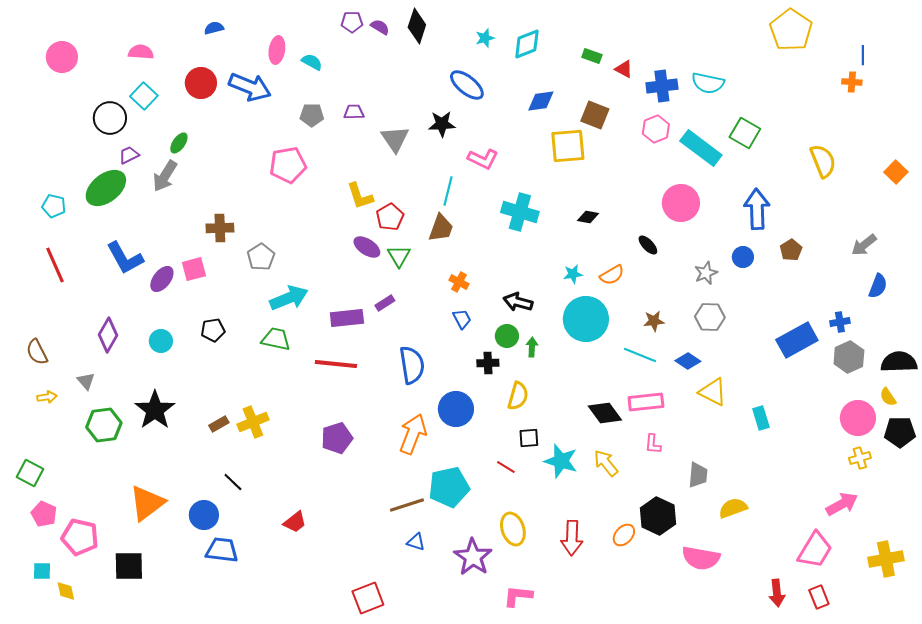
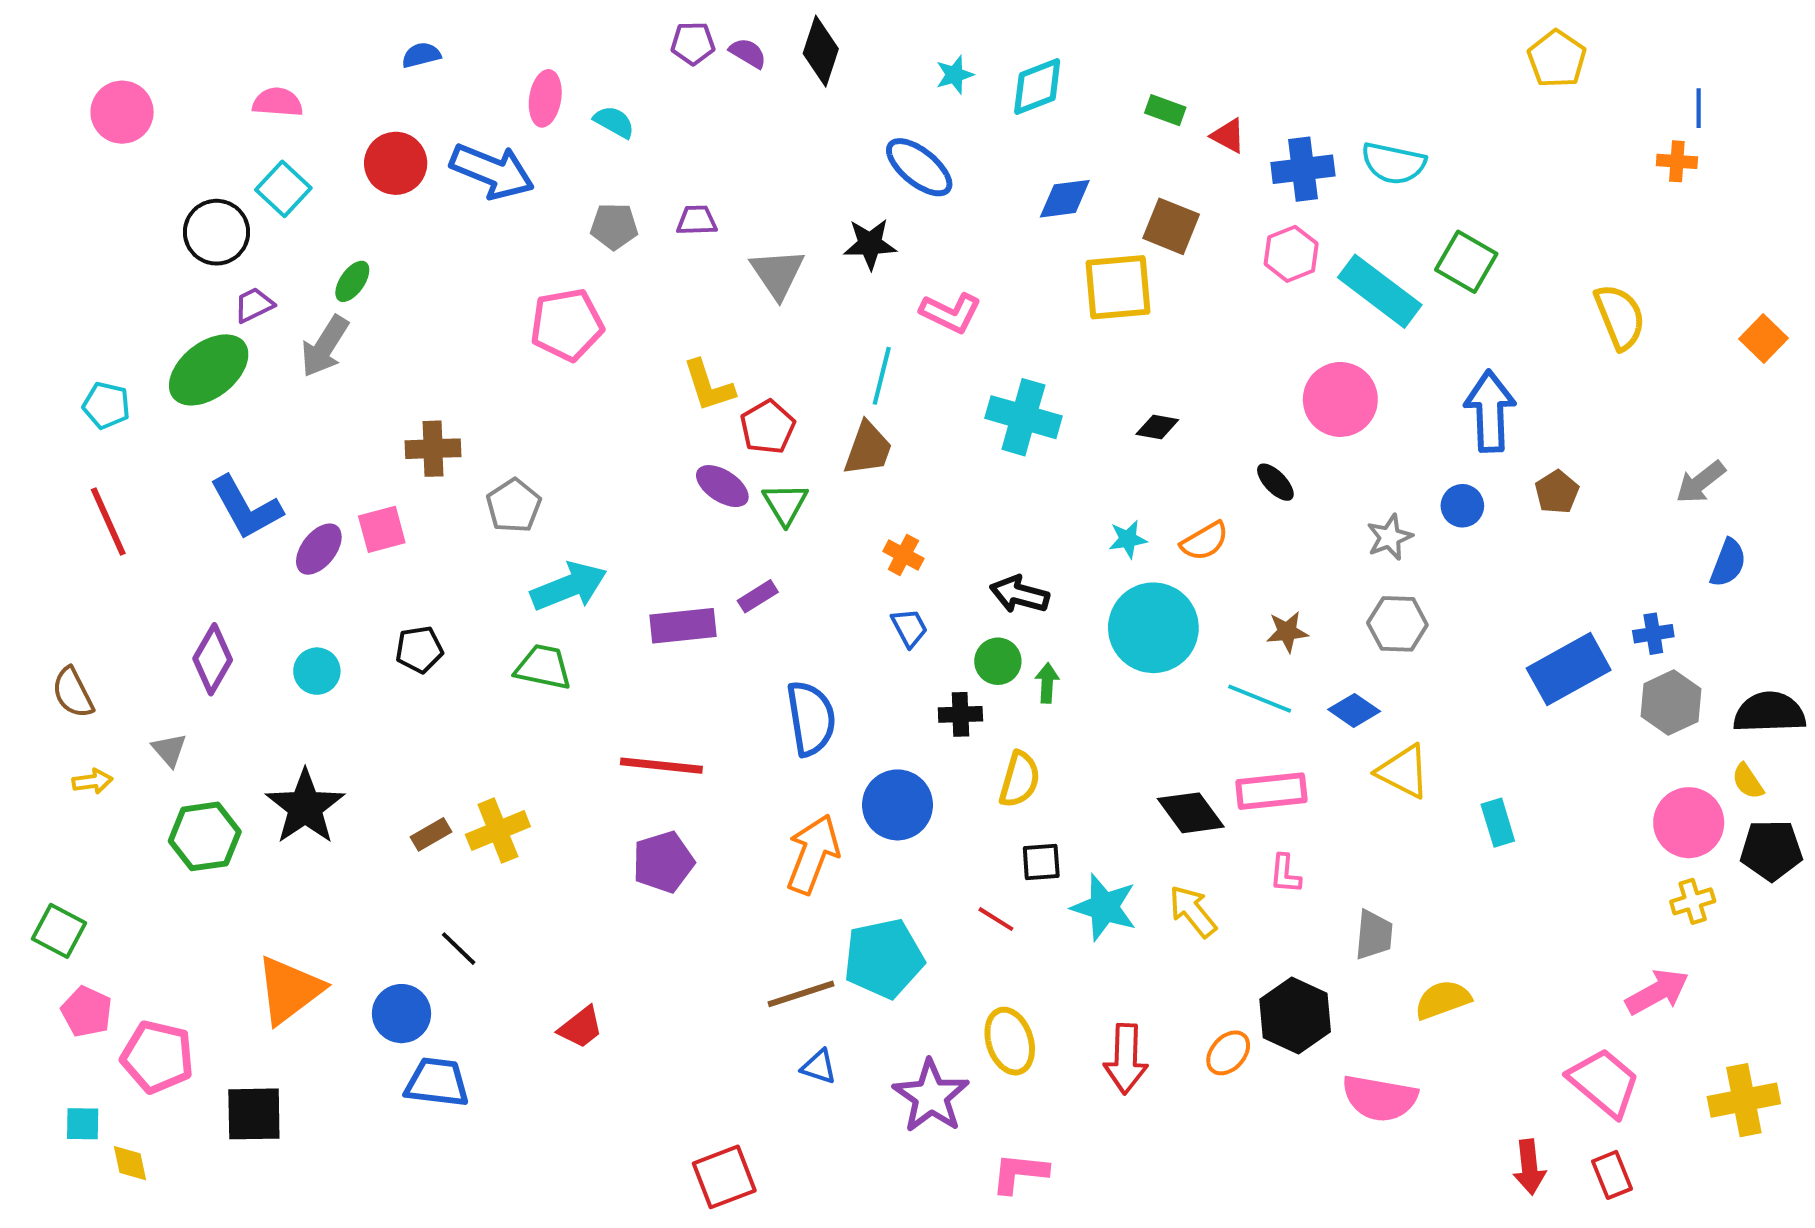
yellow pentagon: (791, 30) -> (1557, 59), size x0.7
red line: (336, 364) -> (661, 766), moved
pink trapezoid: (815, 550) -> (1604, 1082), turned -81

